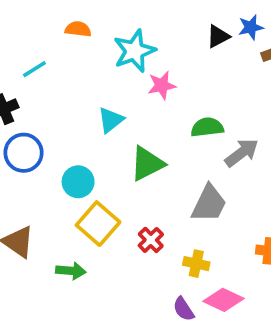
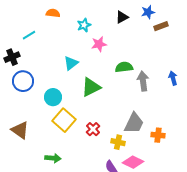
black triangle: (218, 36) -> (122, 17), moved
cyan star: (134, 51) -> (84, 25), size x0.6
gray arrow: (242, 153) -> (143, 81), turned -60
gray trapezoid: (209, 204) -> (134, 123), moved
green arrow: (71, 271) -> (53, 158), moved

